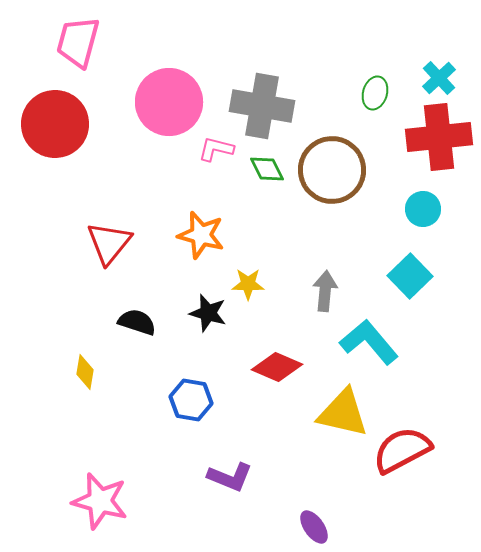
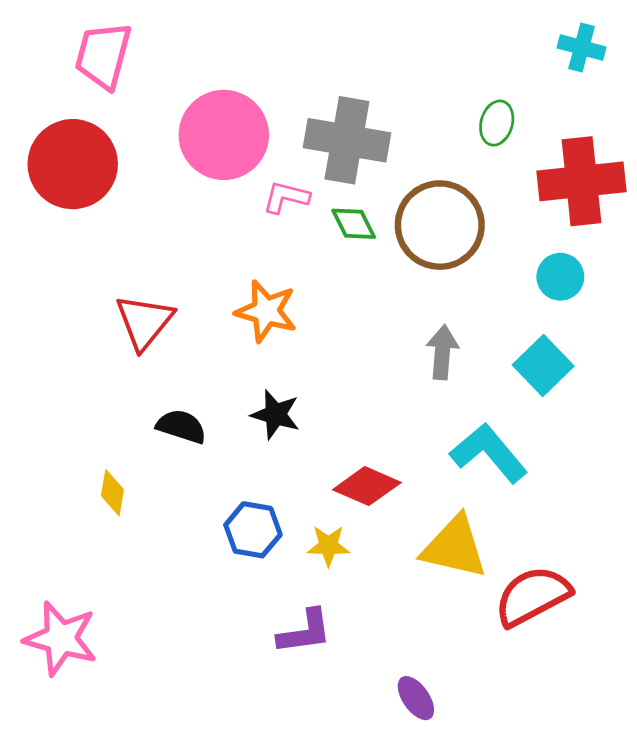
cyan cross: (439, 78) -> (582, 48), moved, turned -32
yellow star: (248, 284) -> (328, 546), moved
gray arrow: (325, 291) -> (442, 352), moved
purple L-shape: (230, 477) -> (305, 632), turned -30
pink star: (100, 501) -> (61, 638), moved

